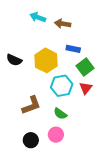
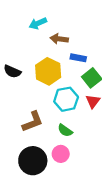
cyan arrow: (38, 17) -> (38, 23), turned -42
brown arrow: (63, 24) -> (59, 39), moved
black circle: (31, 140) -> (33, 161), size x1.6

